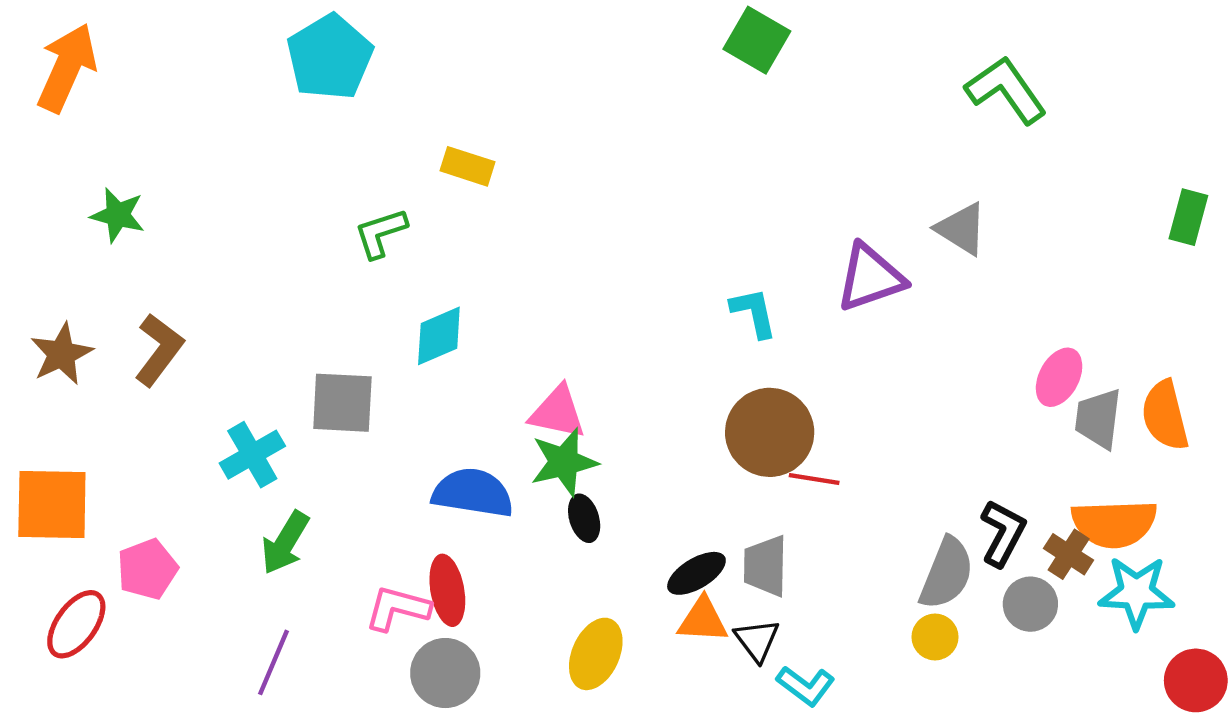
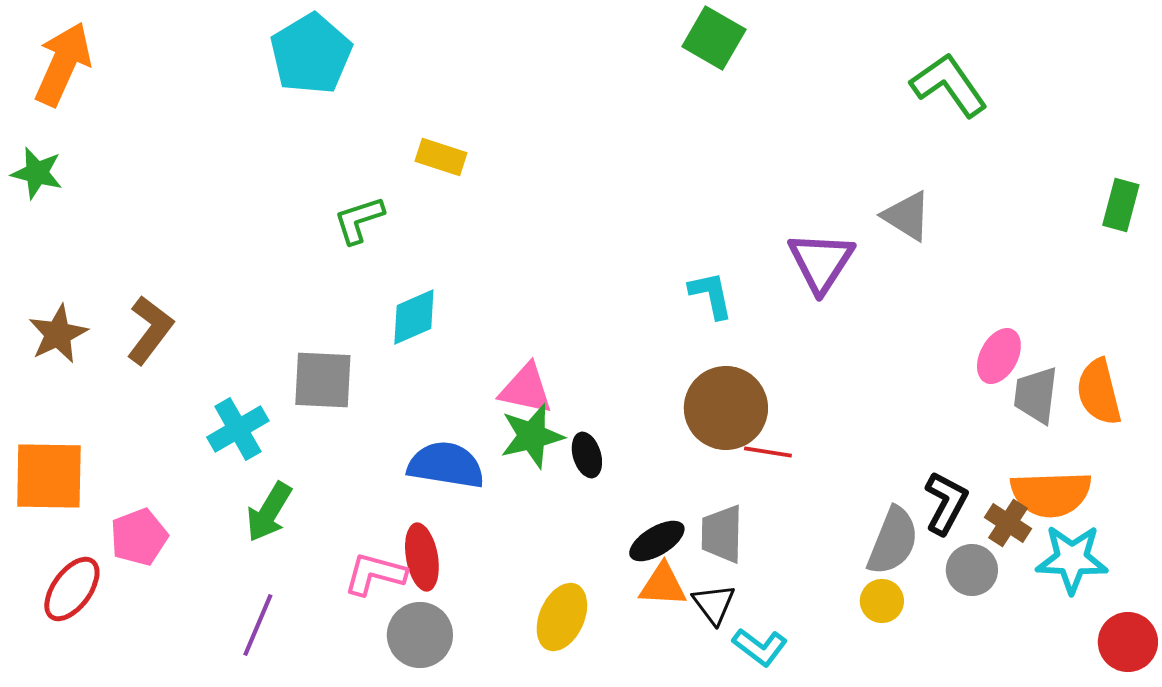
green star: (118, 215) -> (37, 173), moved
purple triangle: (870, 278) -> (821, 262), turned -38
black ellipse: (584, 518) -> (587, 455), moved

